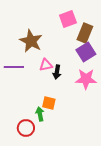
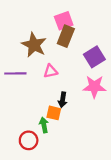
pink square: (68, 19) -> (64, 21), moved
brown rectangle: (85, 33) -> (66, 36), moved
black arrow: (57, 72) -> (63, 100), moved

